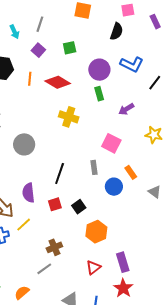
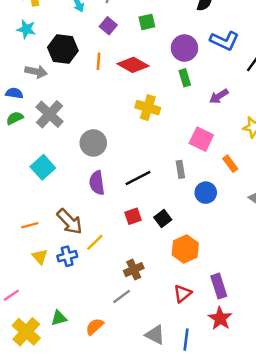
orange rectangle: (131, 172) -> (230, 164), moved
black line: (60, 173) -> (138, 178), turned 45
purple semicircle: (28, 193) -> (97, 183), moved

